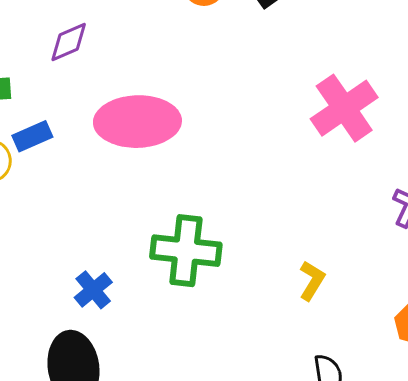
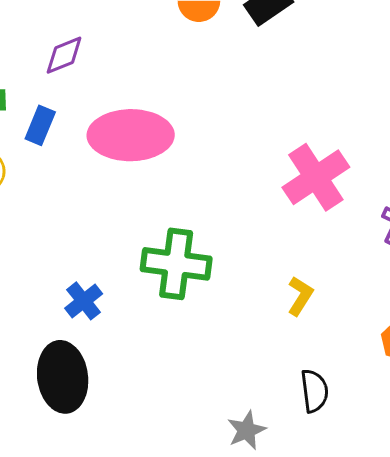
pink cross: (344, 108) -> (316, 177), moved
blue rectangle: (32, 136) -> (40, 125), moved, turned -45

